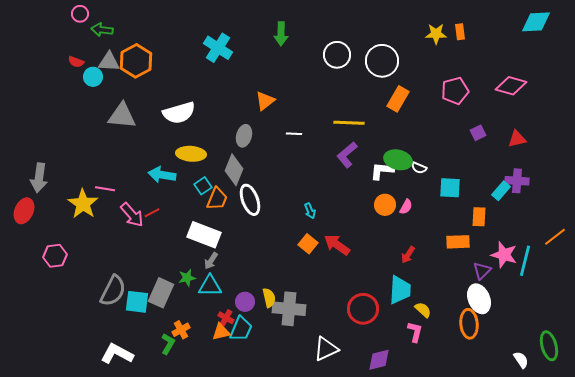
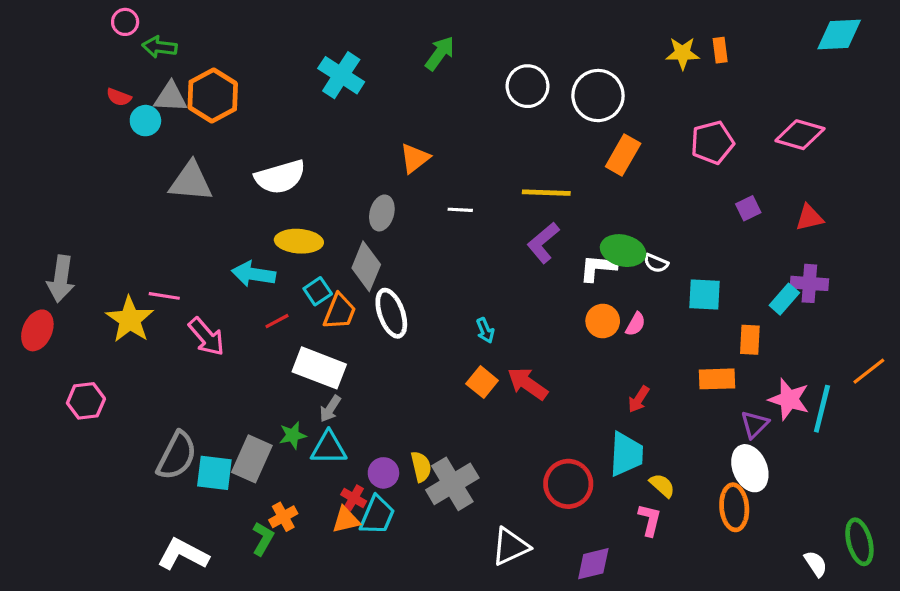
green arrow: (281, 34) -> (440, 53), turned -145
red line: (152, 213) -> (277, 321), moved
gray cross: (289, 309) -> (452, 484), turned -36

